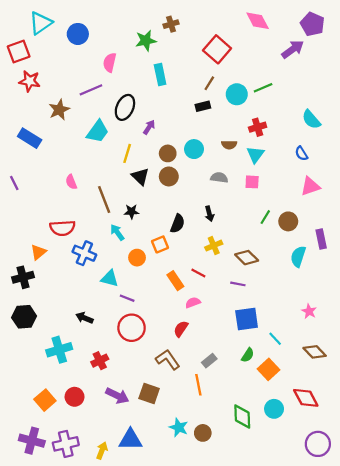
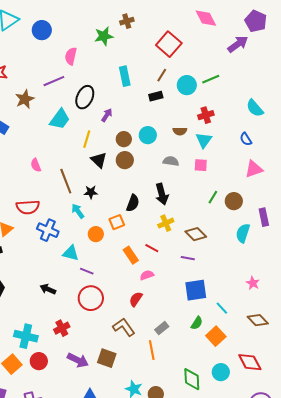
cyan rectangle: (160, 75) -> (125, 76), moved
black arrow: (209, 214) -> (162, 194), size x1.5
cyan cross: (59, 350) -> (26, 336), moved, turned 30

